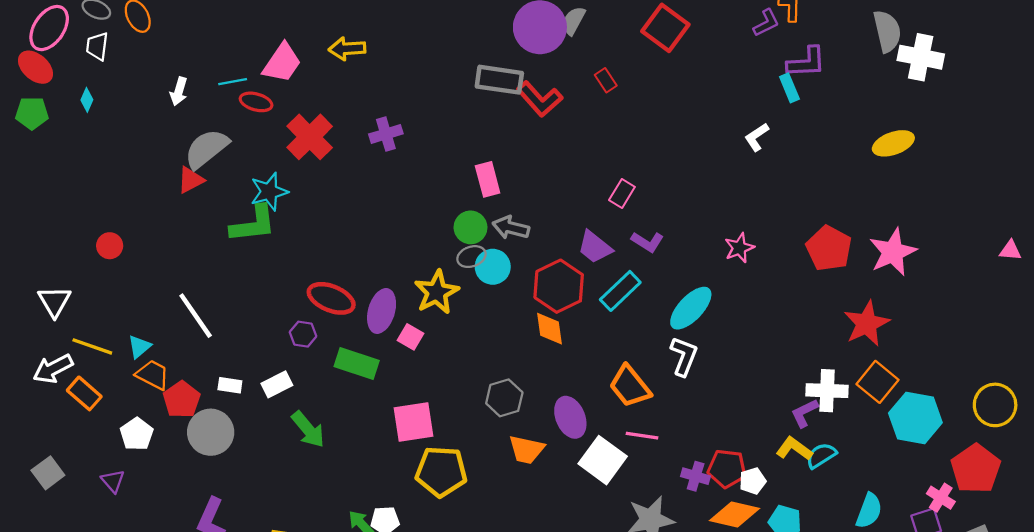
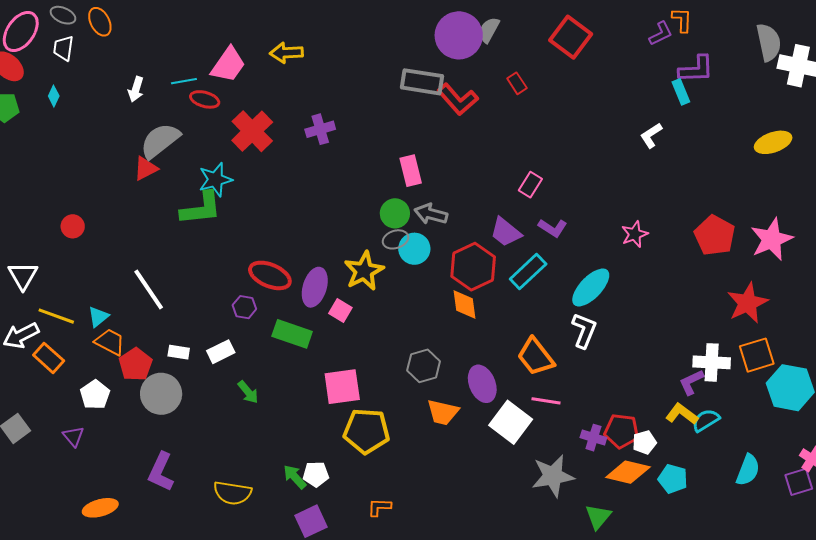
orange square: (878, 382) -> (757, 355), turned 33
green arrow: (308, 429) -> (248, 392), size x0.7

